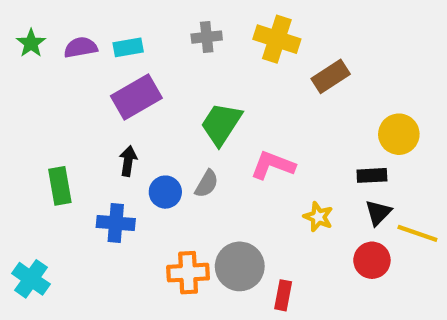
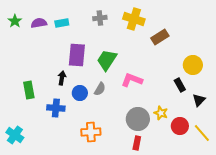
purple rectangle: (136, 97) -> (77, 55), moved, turned -55
black rectangle: (372, 175) -> (180, 85), turned 64
black triangle: (378, 213) -> (199, 100), moved
yellow star: (318, 217) -> (161, 113), moved
yellow line: (417, 233) -> (202, 133), moved, turned 30
gray circle: (240, 266) -> (138, 119), moved

